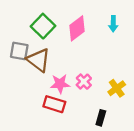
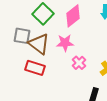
pink star: (60, 84) -> (65, 43), moved
red rectangle: (54, 104) -> (35, 68), moved

